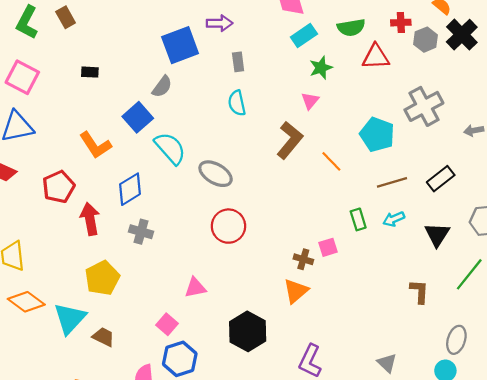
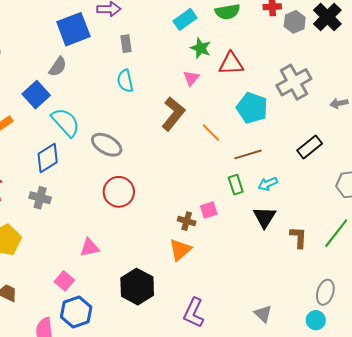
red triangle: (376, 57) -> (231, 64), moved
green star: (321, 68) -> (201, 48), turned -30
brown line: (392, 182) -> (248, 154), moved
blue diamond: (130, 189) -> (48, 158), moved
black triangle: (437, 234) -> (265, 217), moved
brown L-shape: (419, 292) -> (298, 237), moved

